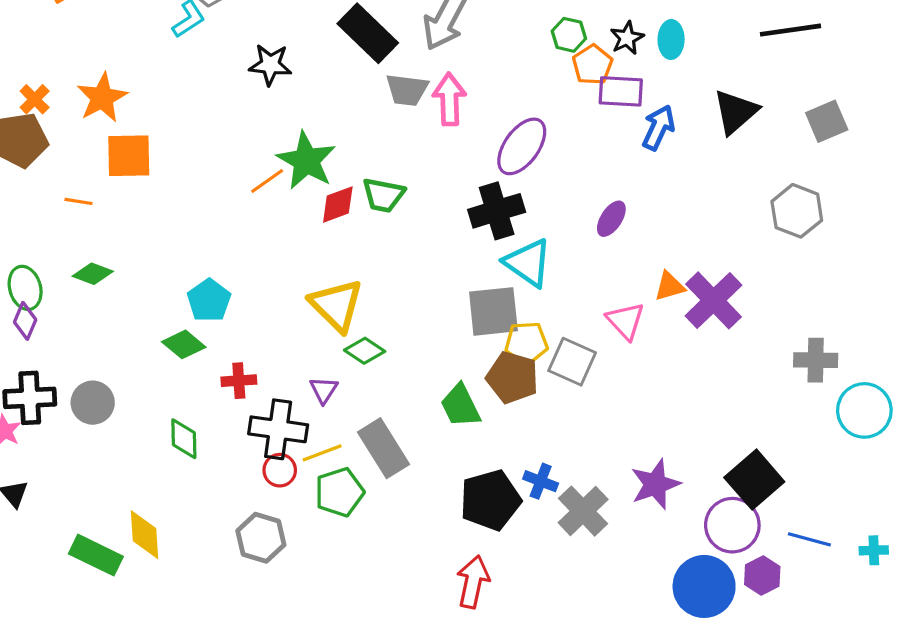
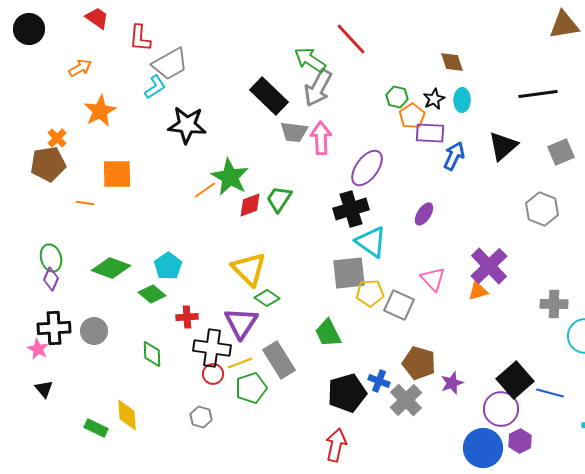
black star: (270, 65) -> (187, 125), moved, size x1.4
orange star: (102, 98) -> (100, 111), moved
green trapezoid: (383, 195) -> (279, 199), turned 112
green diamond: (93, 274) -> (111, 268), moved, size x1.5
orange triangle: (669, 286) -> (478, 291), moved
brown pentagon: (512, 377) -> (419, 363), moved
purple triangle: (324, 390) -> (241, 323), size x1.8
purple star: (655, 484) -> (452, 383), size x0.7
gray hexagon: (261, 538) -> (201, 417), size x0.7
blue line: (809, 539) -> (550, 393), moved
green rectangle: (96, 555) -> (96, 428), size x0.7

